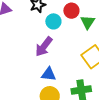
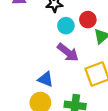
purple arrow: (44, 47) -> (68, 52), moved, turned -105

